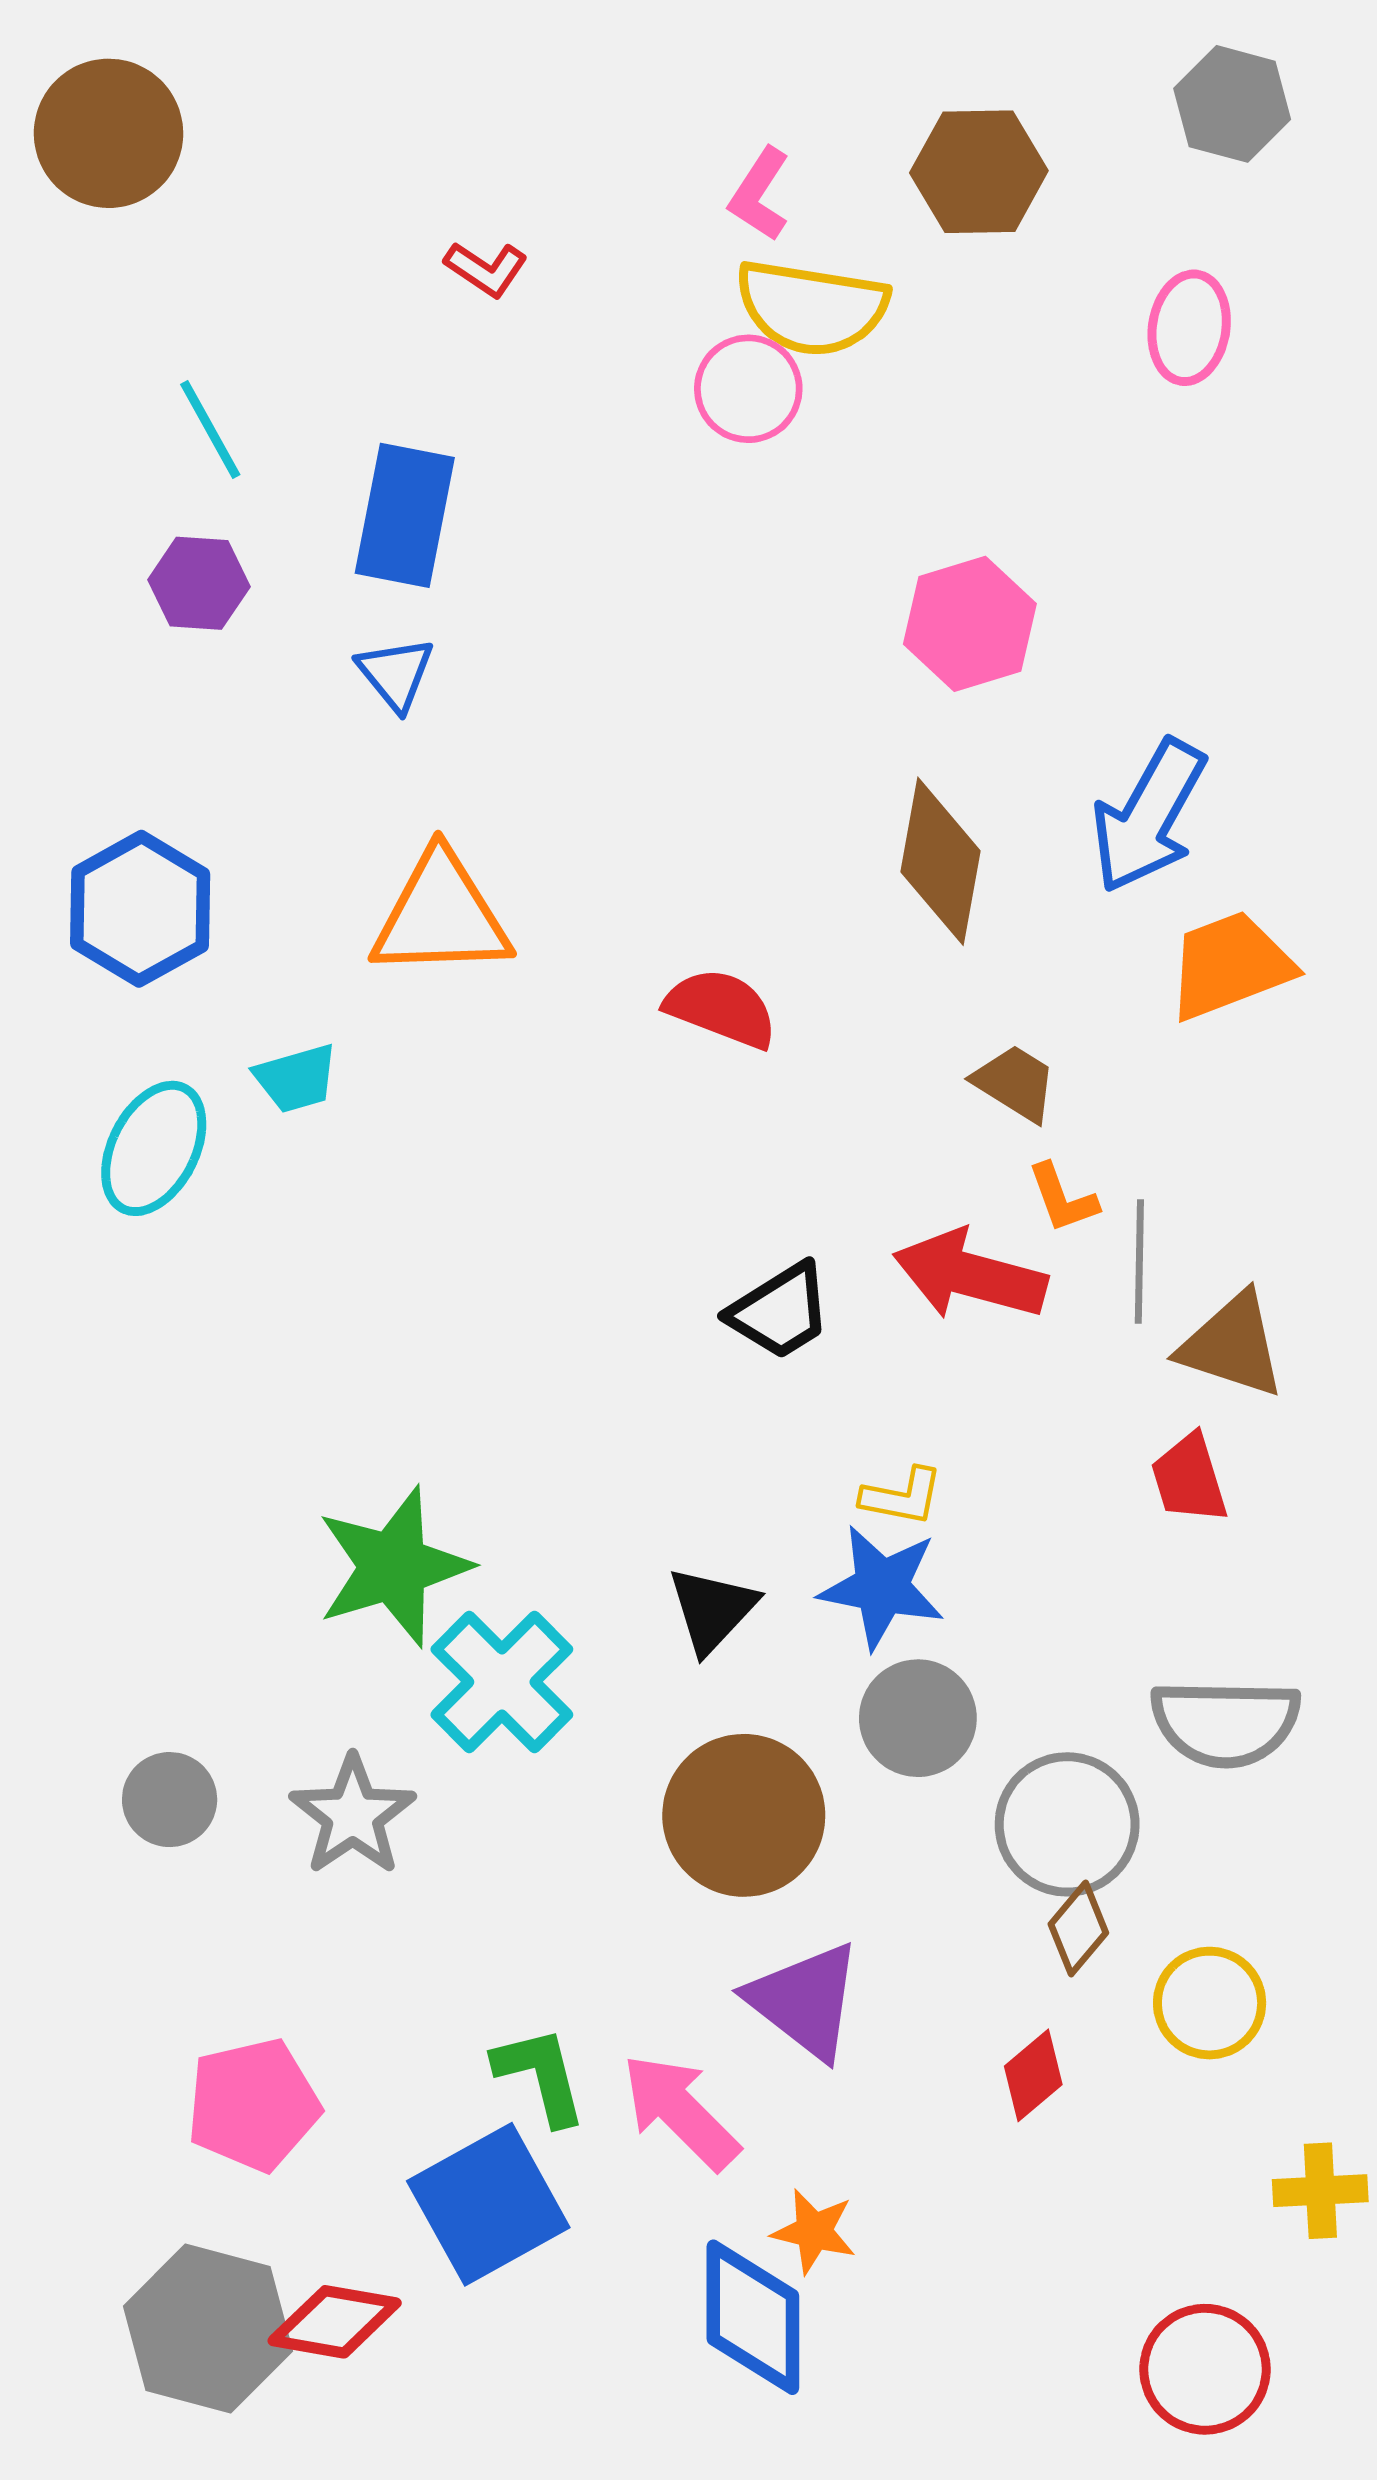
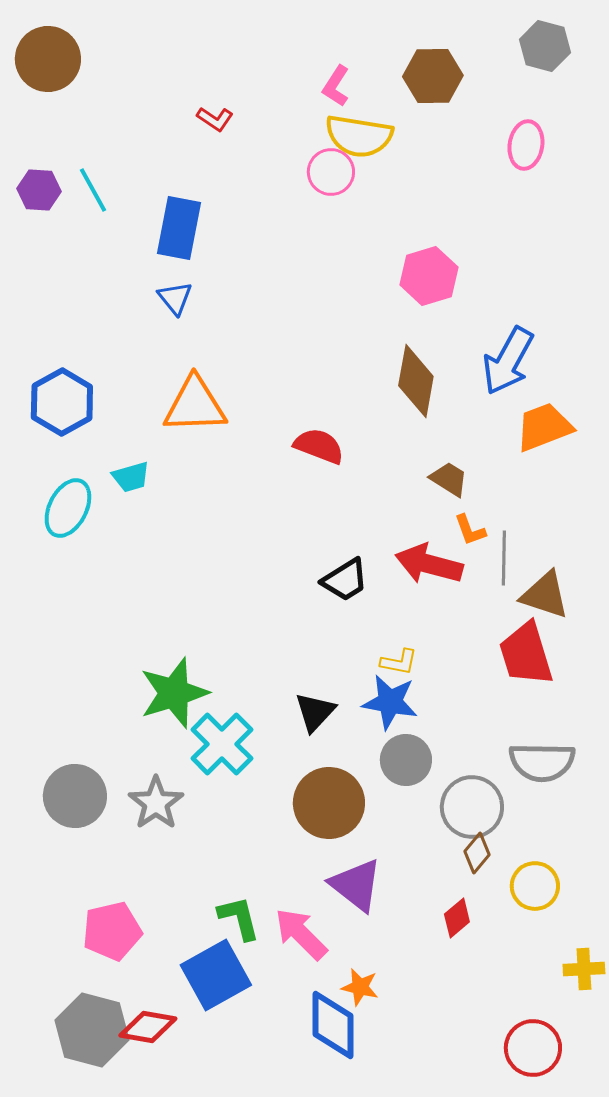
purple hexagon: (199, 583) -> (39, 190), moved
red trapezoid: (1189, 1479) -> (526, 654), size x1.6
gray circle: (170, 1800) -> (75, 796), size x1.5

